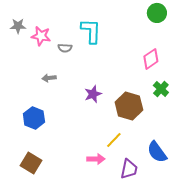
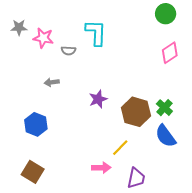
pink diamond: (151, 59) -> (170, 53), moved
green cross: (161, 89) -> (164, 108), moved
blue semicircle: (157, 152) -> (166, 136), moved

